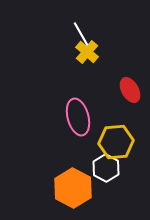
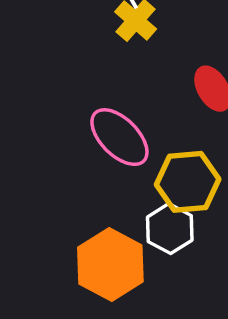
pink ellipse: (78, 117) -> (119, 137), turned -30

